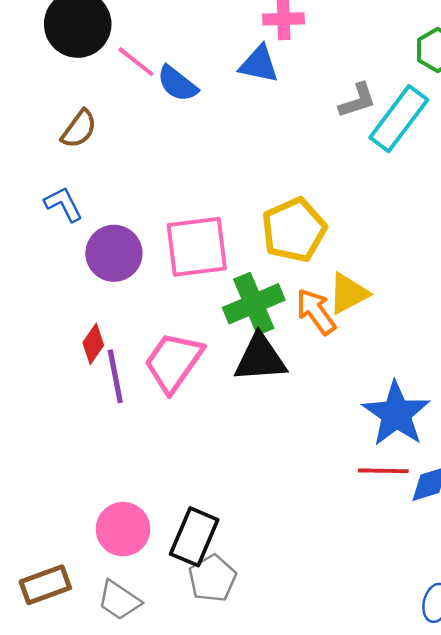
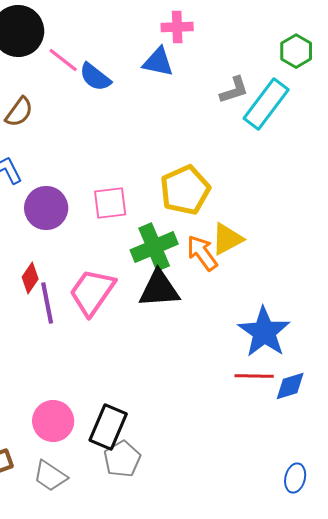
pink square: (197, 247) -> (110, 203), size x0.7

